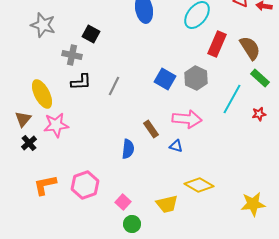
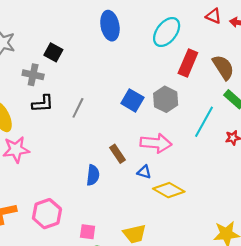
yellow diamond: (199, 185) -> (169, 190), moved
pink square: (123, 202) -> (88, 232), turned -35

